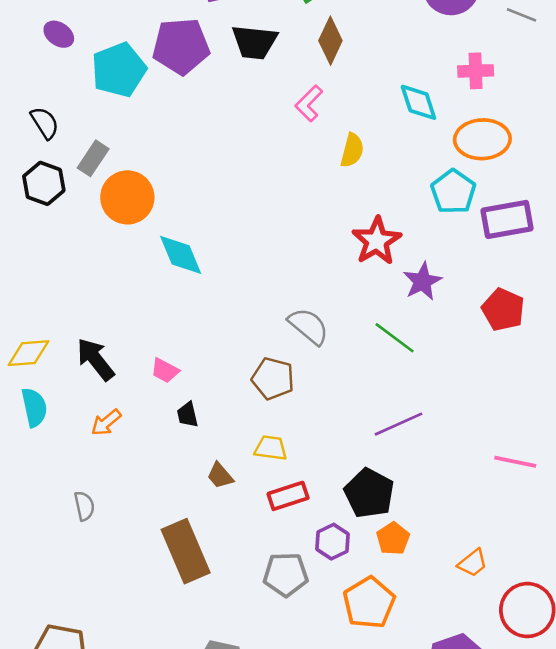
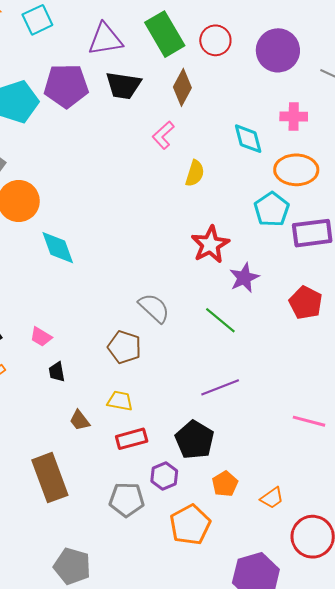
orange pentagon: (393, 539) -> (225, 484), moved

